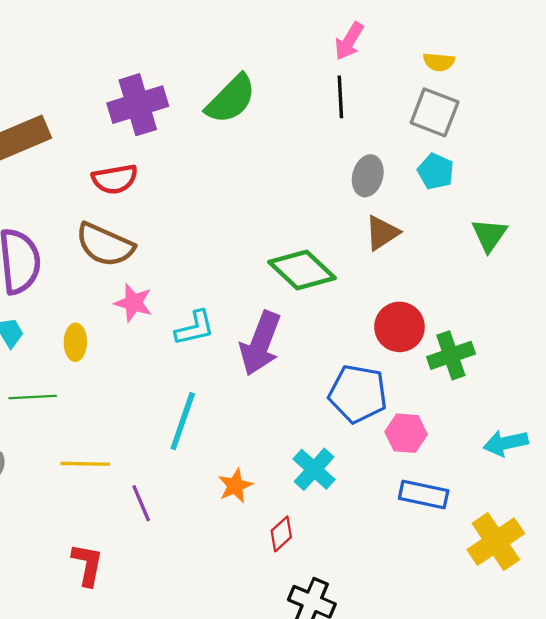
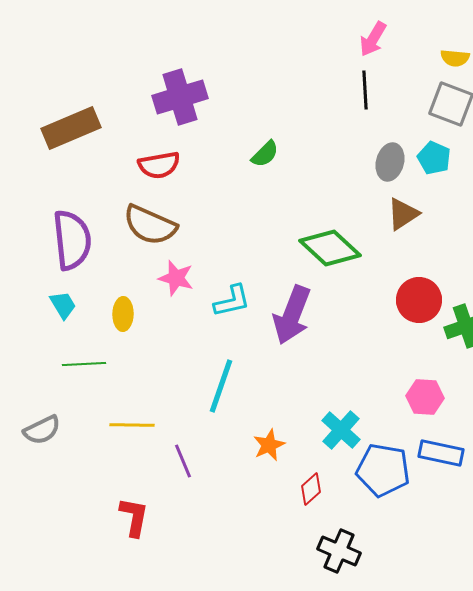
green semicircle: (231, 99) -> (265, 154), moved, size x0.6
cyan pentagon: (436, 171) -> (434, 158), moved
blue pentagon: (358, 394) -> (383, 470), moved

